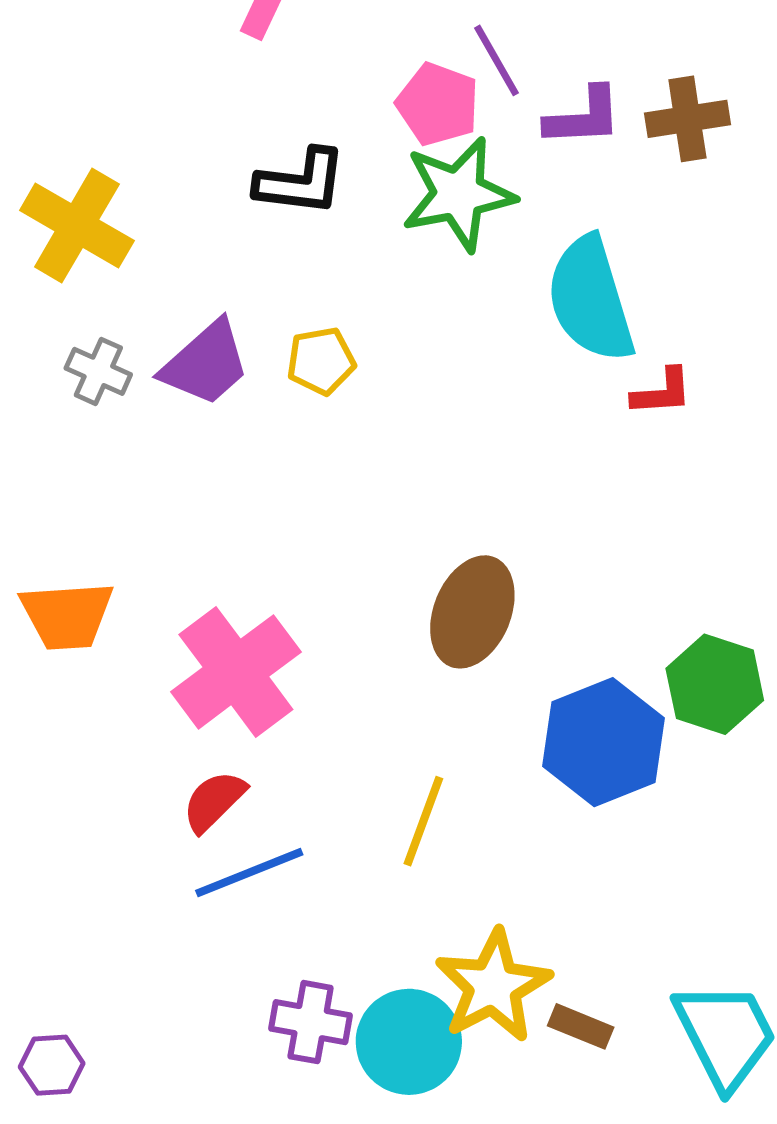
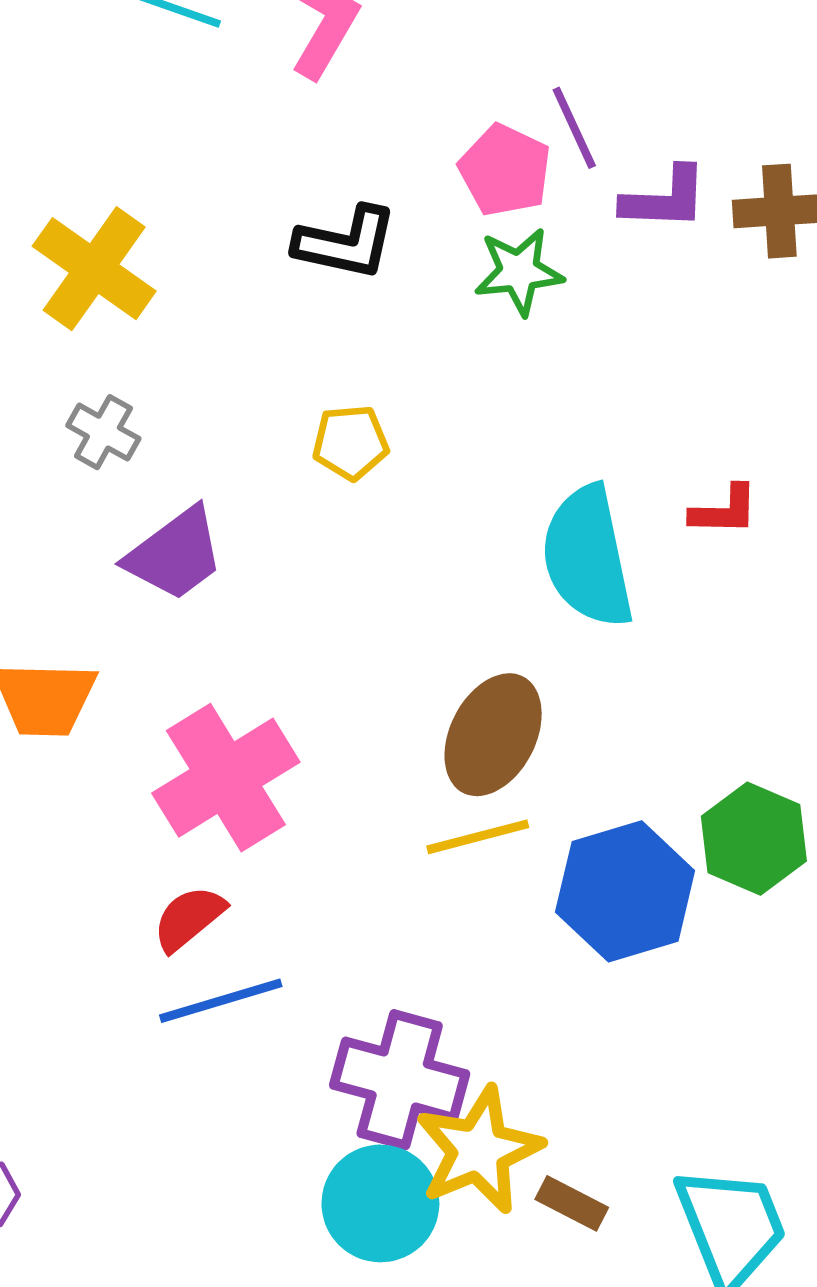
green star: (458, 194) -> (519, 272), size x0.7
cyan semicircle: (590, 299) -> (587, 557), moved
purple trapezoid: (206, 364) -> (175, 554), moved
yellow line: (423, 821) -> (478, 837), moved, turned 50
purple cross: (311, 1022) -> (400, 1080), moved, size x1.5

